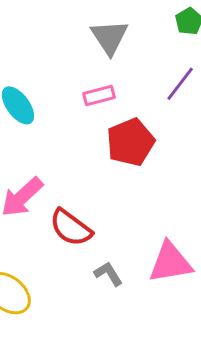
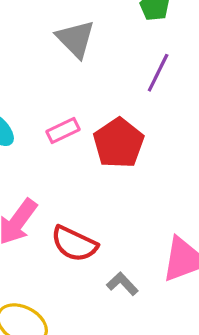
pink rectangle: (99, 96) -> (63, 131), moved

